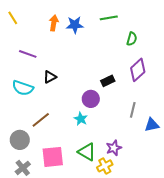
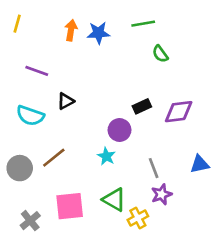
yellow line: (13, 18) -> (17, 24), turned 48
green semicircle: (132, 39) -> (160, 54), moved, turned 128
purple diamond: (138, 70) -> (179, 112), moved, turned 35
gray line: (133, 110) -> (154, 168), moved, turned -35
gray circle: (20, 140) -> (20, 168), moved
purple star: (114, 148) -> (162, 194), moved

